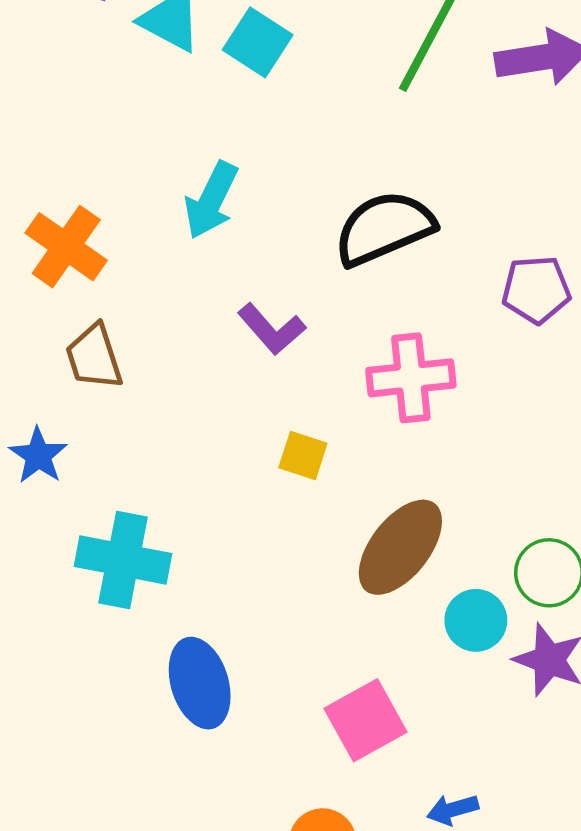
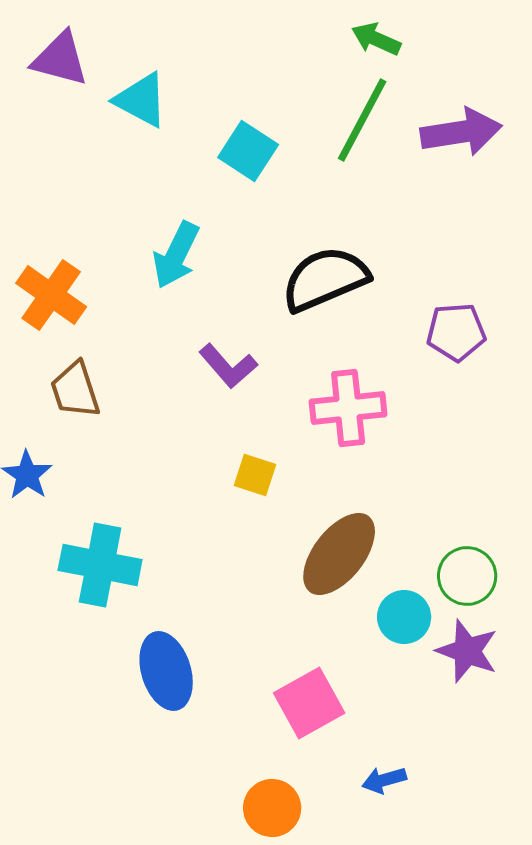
cyan square: (258, 42) -> (248, 151), moved

